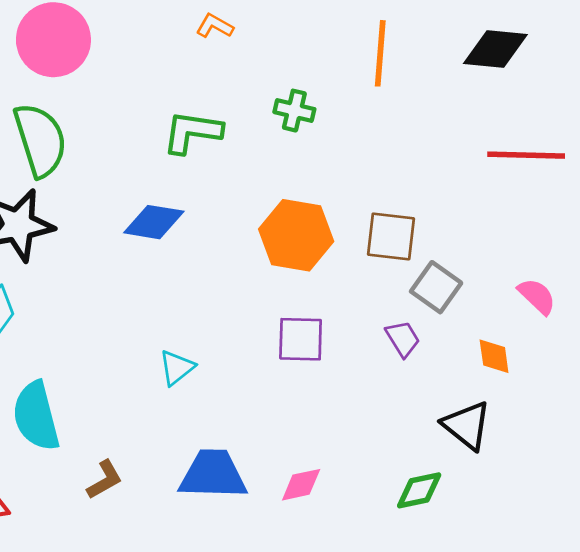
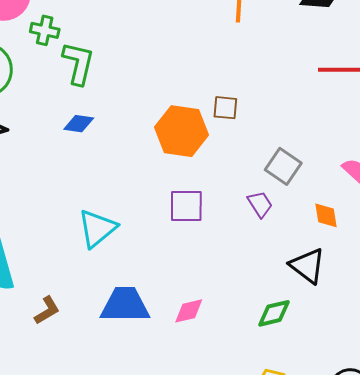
green cross: (294, 111) -> (45, 30), moved
green L-shape: (192, 132) -> (78, 63), moved, turned 96
blue diamond: (154, 222) -> (79, 124), size x0.7
brown square: (391, 237) -> (225, 108), moved, size x0.7
cyan triangle: (177, 368) -> (97, 228), size x1.5

